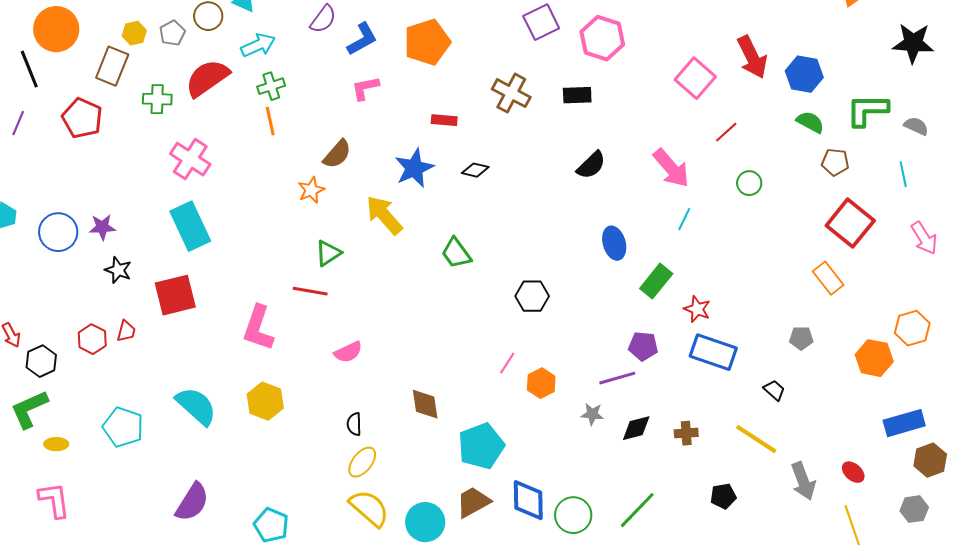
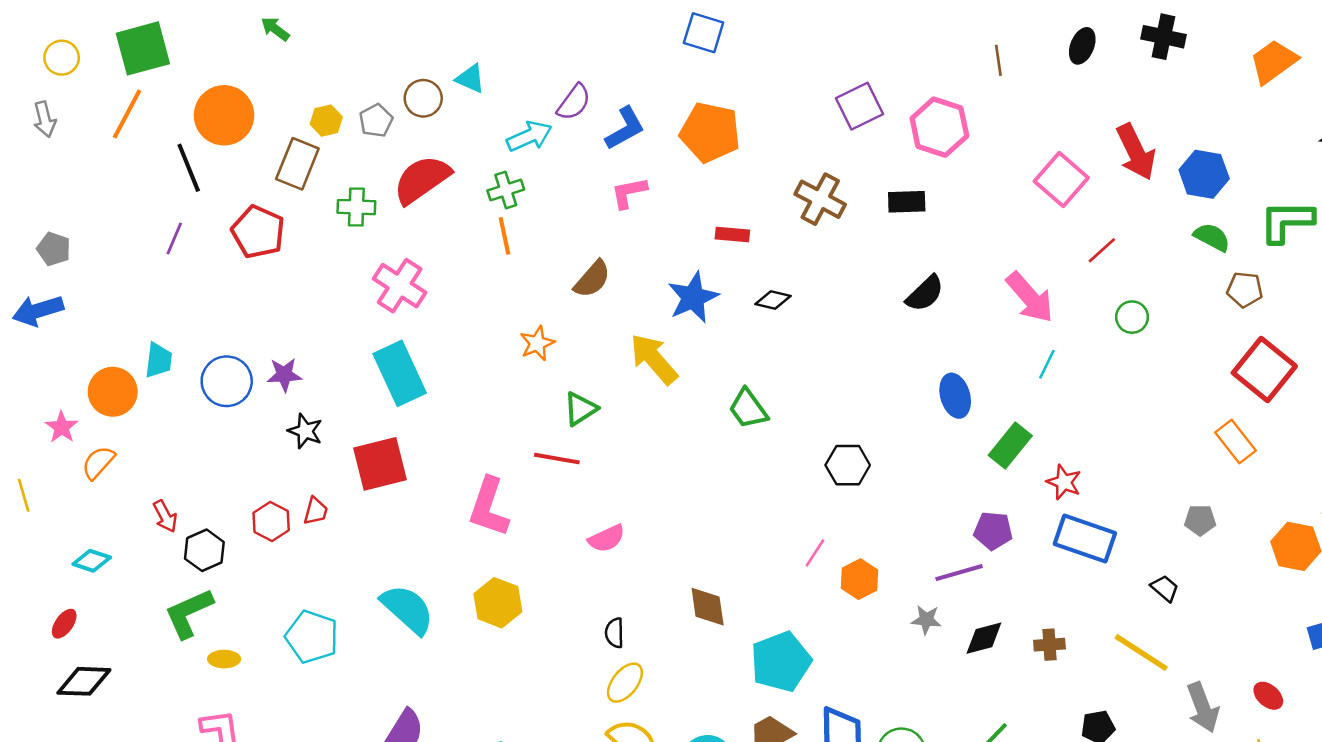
orange pentagon: (427, 42) -> (710, 132), turned 30
cyan arrow: (258, 45) -> (529, 136), moved
orange star: (311, 190) -> (537, 343), moved

